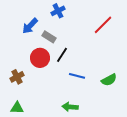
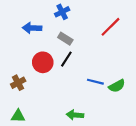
blue arrow: (30, 26) -> (32, 28), turned 48
gray rectangle: (49, 37) -> (65, 39), moved
blue line: (77, 76) -> (95, 82), moved

